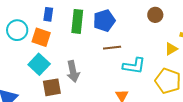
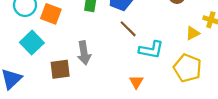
brown line: (112, 48) -> (128, 29), turned 48
cyan square: (39, 64) -> (32, 43), moved

